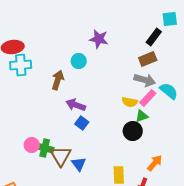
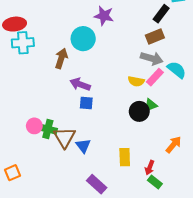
cyan circle: (79, 61) -> (83, 39), size x1.5
green triangle: (142, 116) -> (151, 105), moved
blue square: (82, 123) -> (86, 103), turned -32
orange arrow: (155, 163) -> (174, 145), moved

